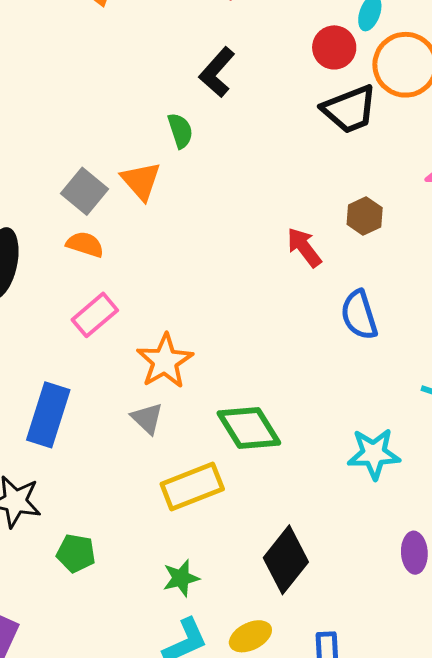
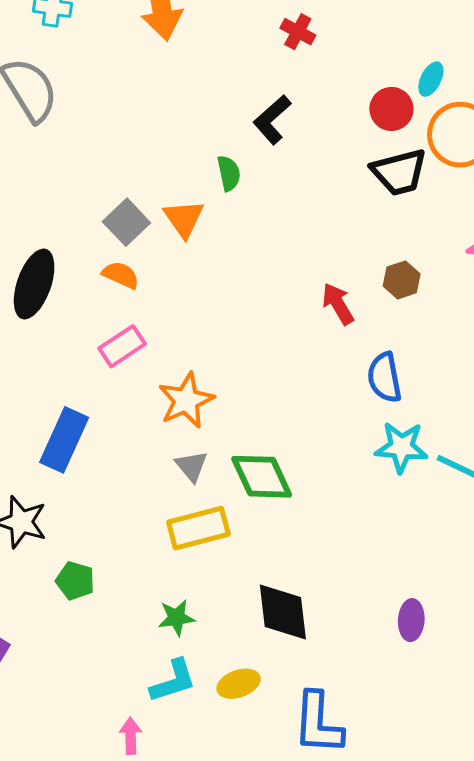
gray triangle: (147, 418) -> (191, 466), moved
cyan star: (374, 454) -> (401, 447), moved
black diamond: (286, 560) -> (283, 612), turned -52

